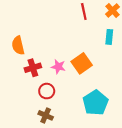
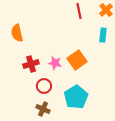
orange semicircle: (18, 45) -> (17, 33), moved
cyan pentagon: (95, 103) -> (76, 97), moved

